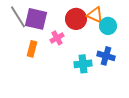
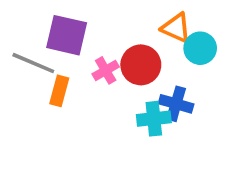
gray line: (18, 17) -> (33, 63), moved, turned -35
red circle: (76, 19) -> (141, 65), moved
blue cross: (106, 56) -> (176, 104), moved

